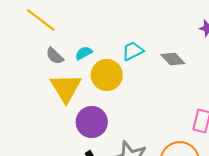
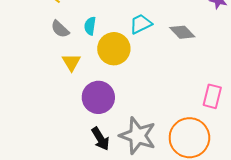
cyan semicircle: (84, 53) -> (90, 26), turned -54
yellow triangle: (66, 88) -> (71, 62), size x0.6

